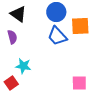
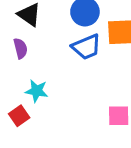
blue trapezoid: (57, 36) -> (86, 47), turned -70

